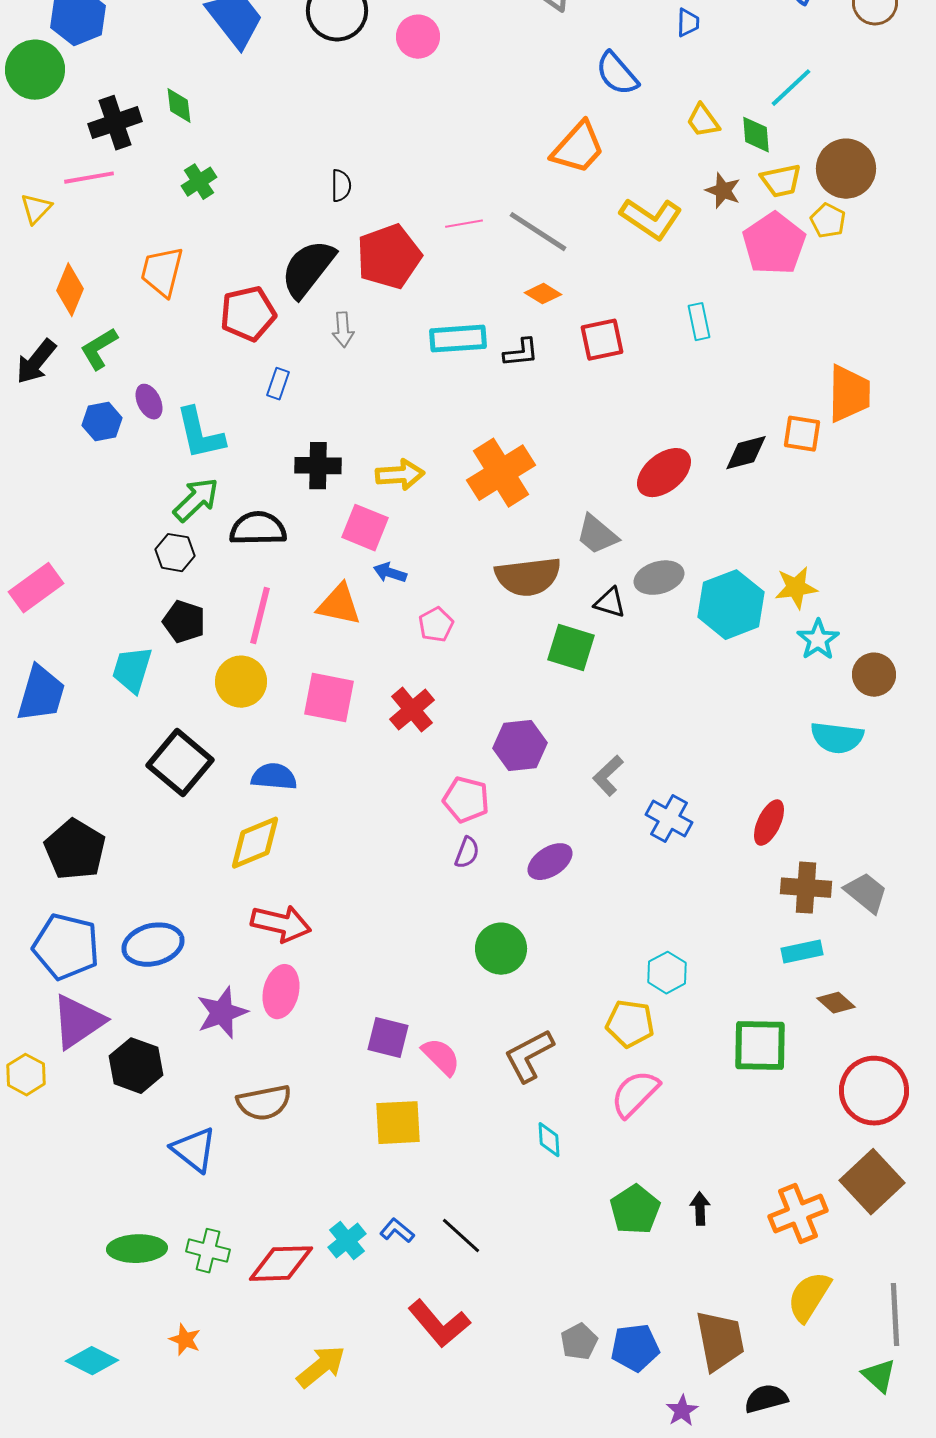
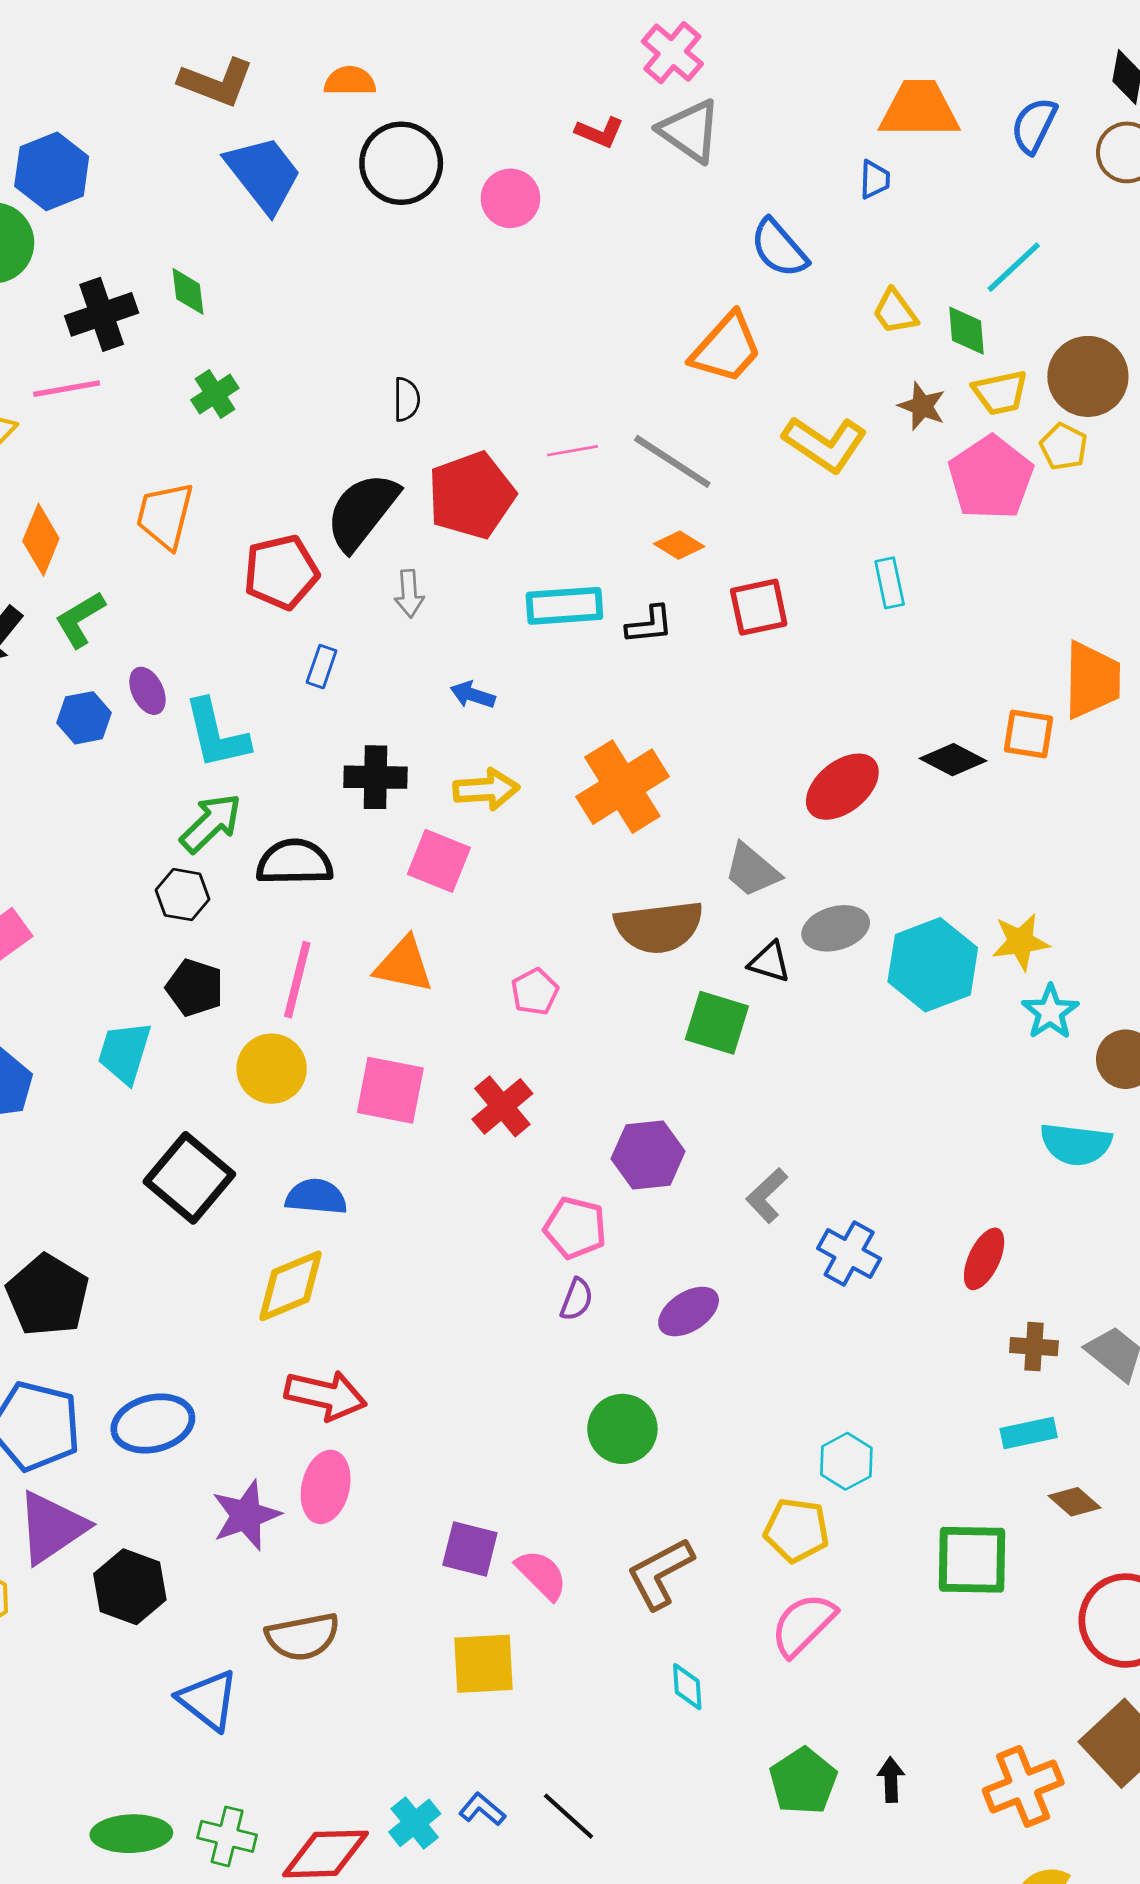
black diamond: (746, 453) -> (953, 760), turned 42
blue arrow: (390, 573) -> (473, 695), moved
brown cross: (806, 888) -> (1034, 1347), size x0.7

